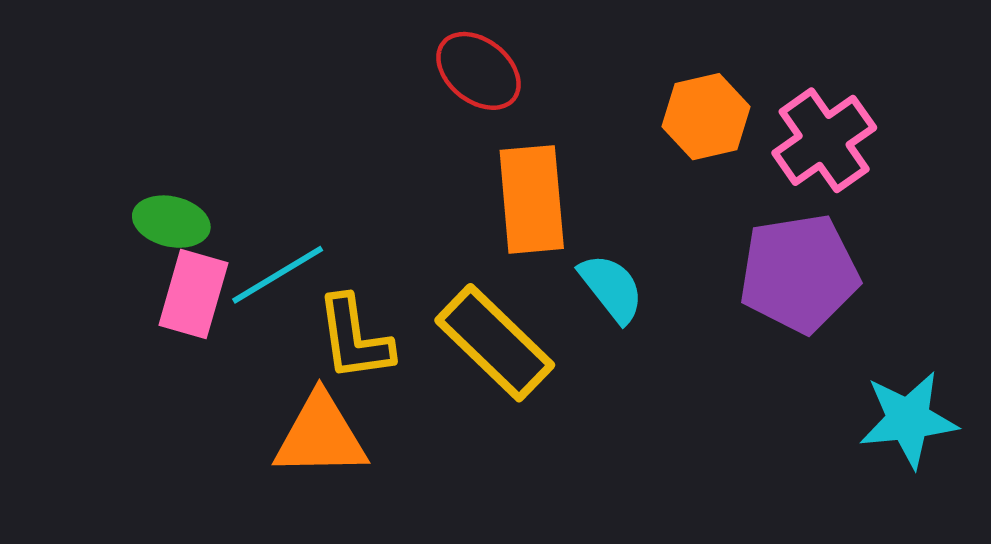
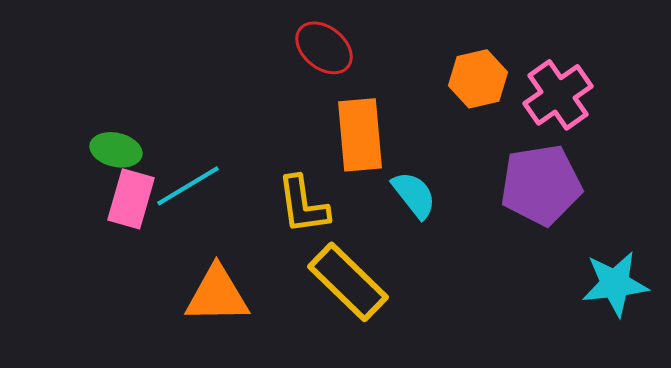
yellow L-shape: (354, 338) -> (303, 205), moved
yellow rectangle: (495, 343) -> (348, 282), moved

